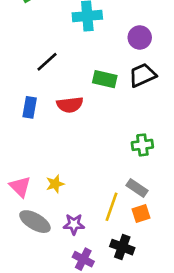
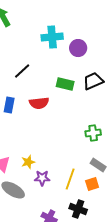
purple circle: (140, 37) -> (78, 48), moved
gray rectangle: (137, 188) -> (98, 165), moved
purple star: (74, 224) -> (42, 178), moved

